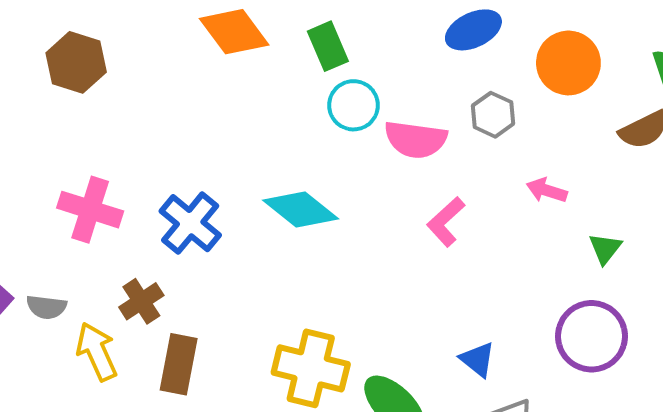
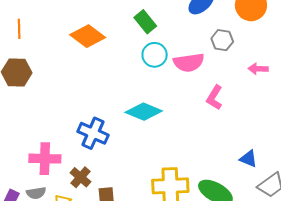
green rectangle: (328, 46) -> (145, 22), moved
pink cross: (90, 210) -> (45, 159), moved

